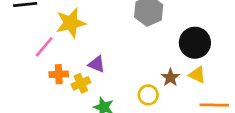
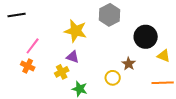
yellow star: (71, 23) -> (76, 31), moved, turned 30
orange cross: (59, 74) -> (28, 66), moved, turned 32
yellow triangle: (197, 75) -> (164, 56), moved

